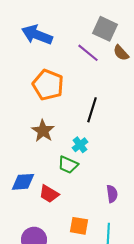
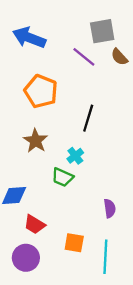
gray square: (105, 29) -> (102, 31), turned -35
red trapezoid: (49, 194) -> (34, 224), moved

